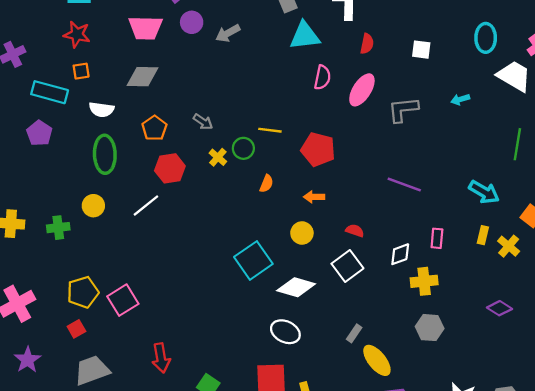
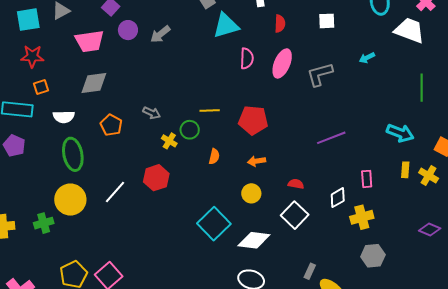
red hexagon: (170, 168) -> (156, 178), moved
purple line: (404, 185) -> (331, 138), turned -32
yellow circle: (93, 206) -> (70, 200), size x1.6

